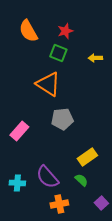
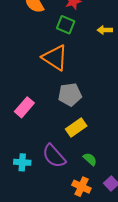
yellow rectangle: (87, 157) -> (76, 127), moved
orange cross: (59, 204) -> (81, 187), moved, turned 36

